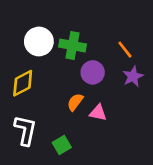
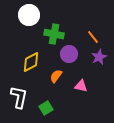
white circle: (39, 41) -> (29, 15), moved
yellow diamond: (23, 83) -> (31, 62), moved
pink triangle: (98, 113) -> (81, 86), moved

